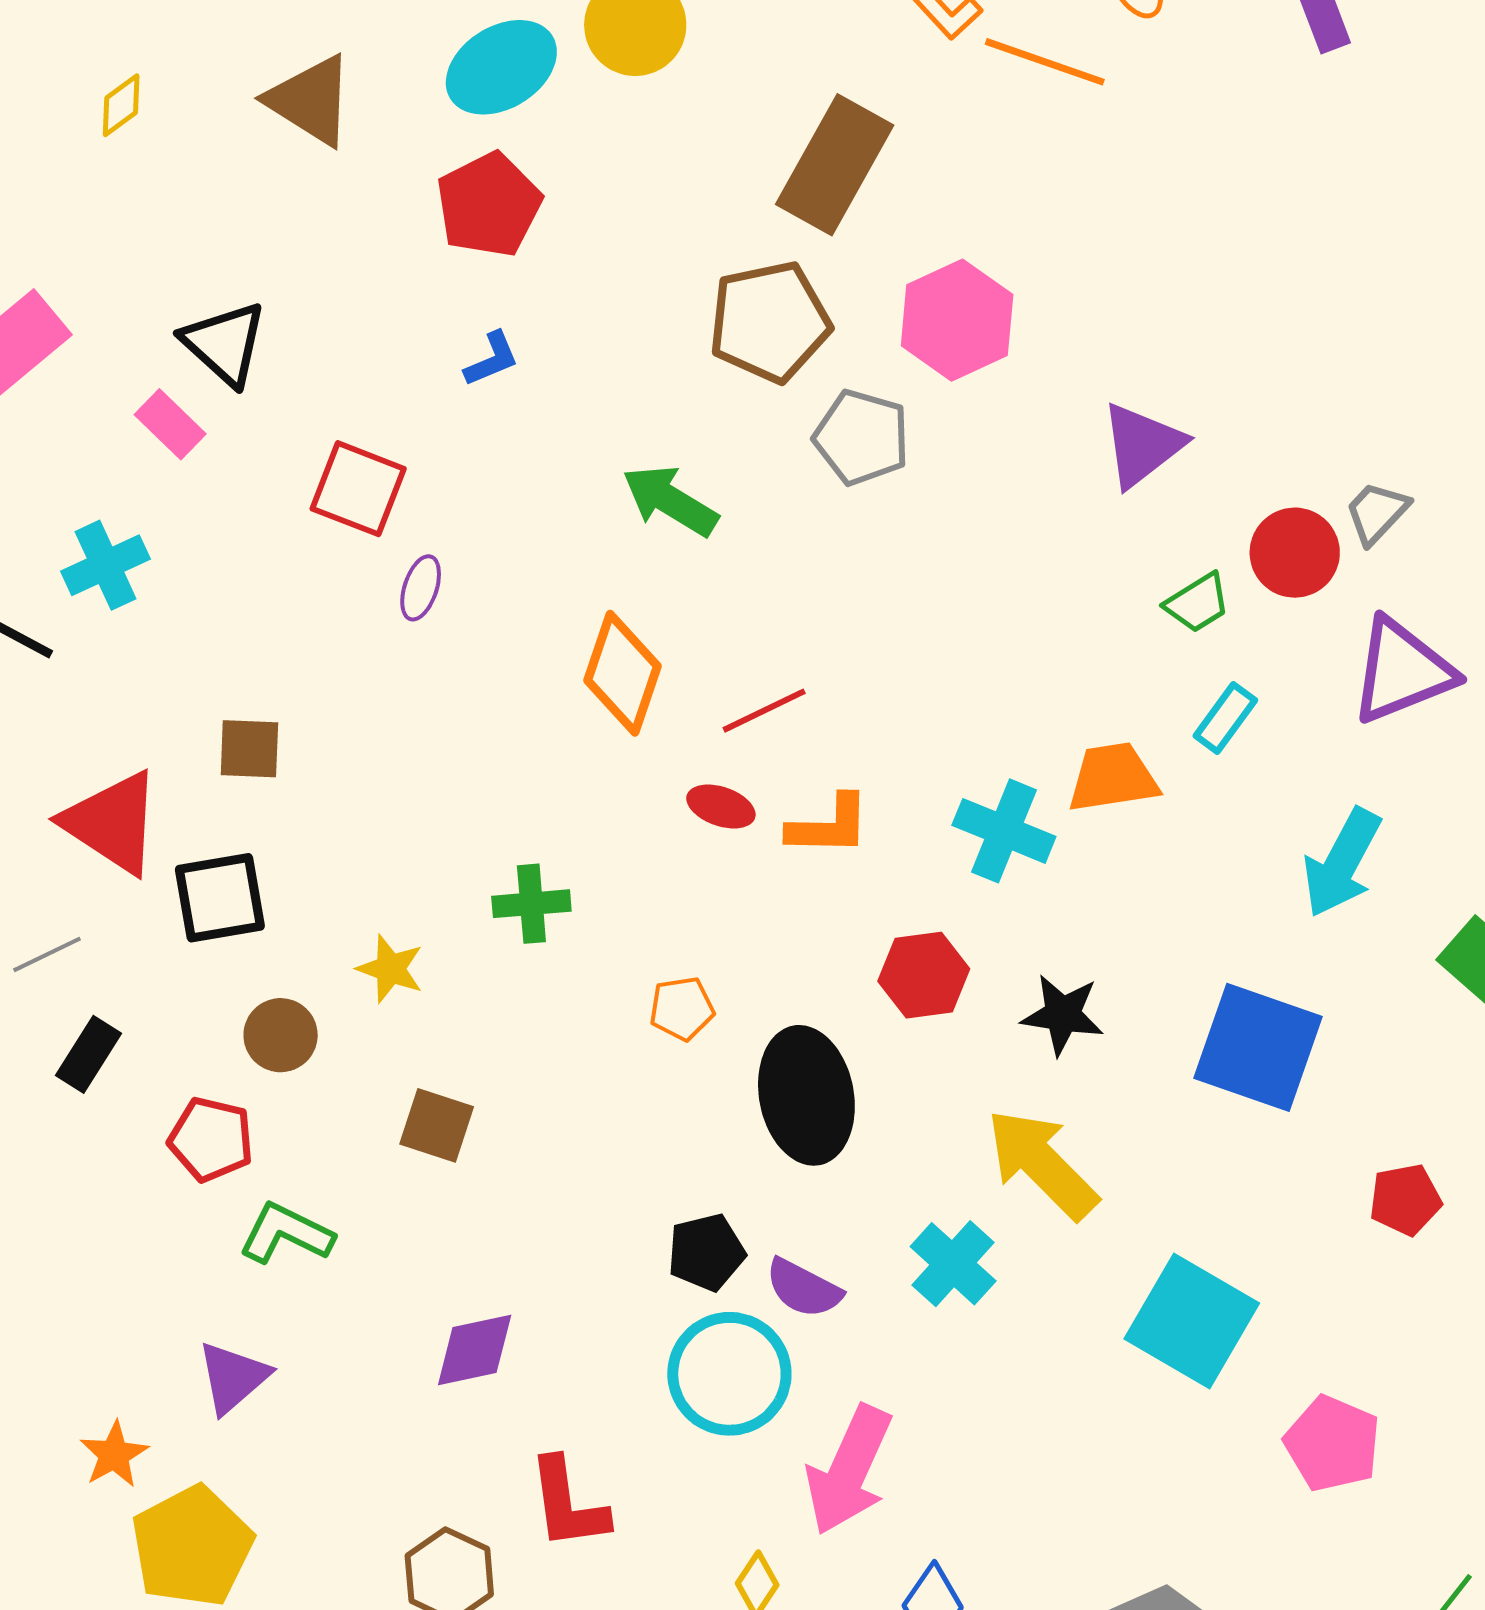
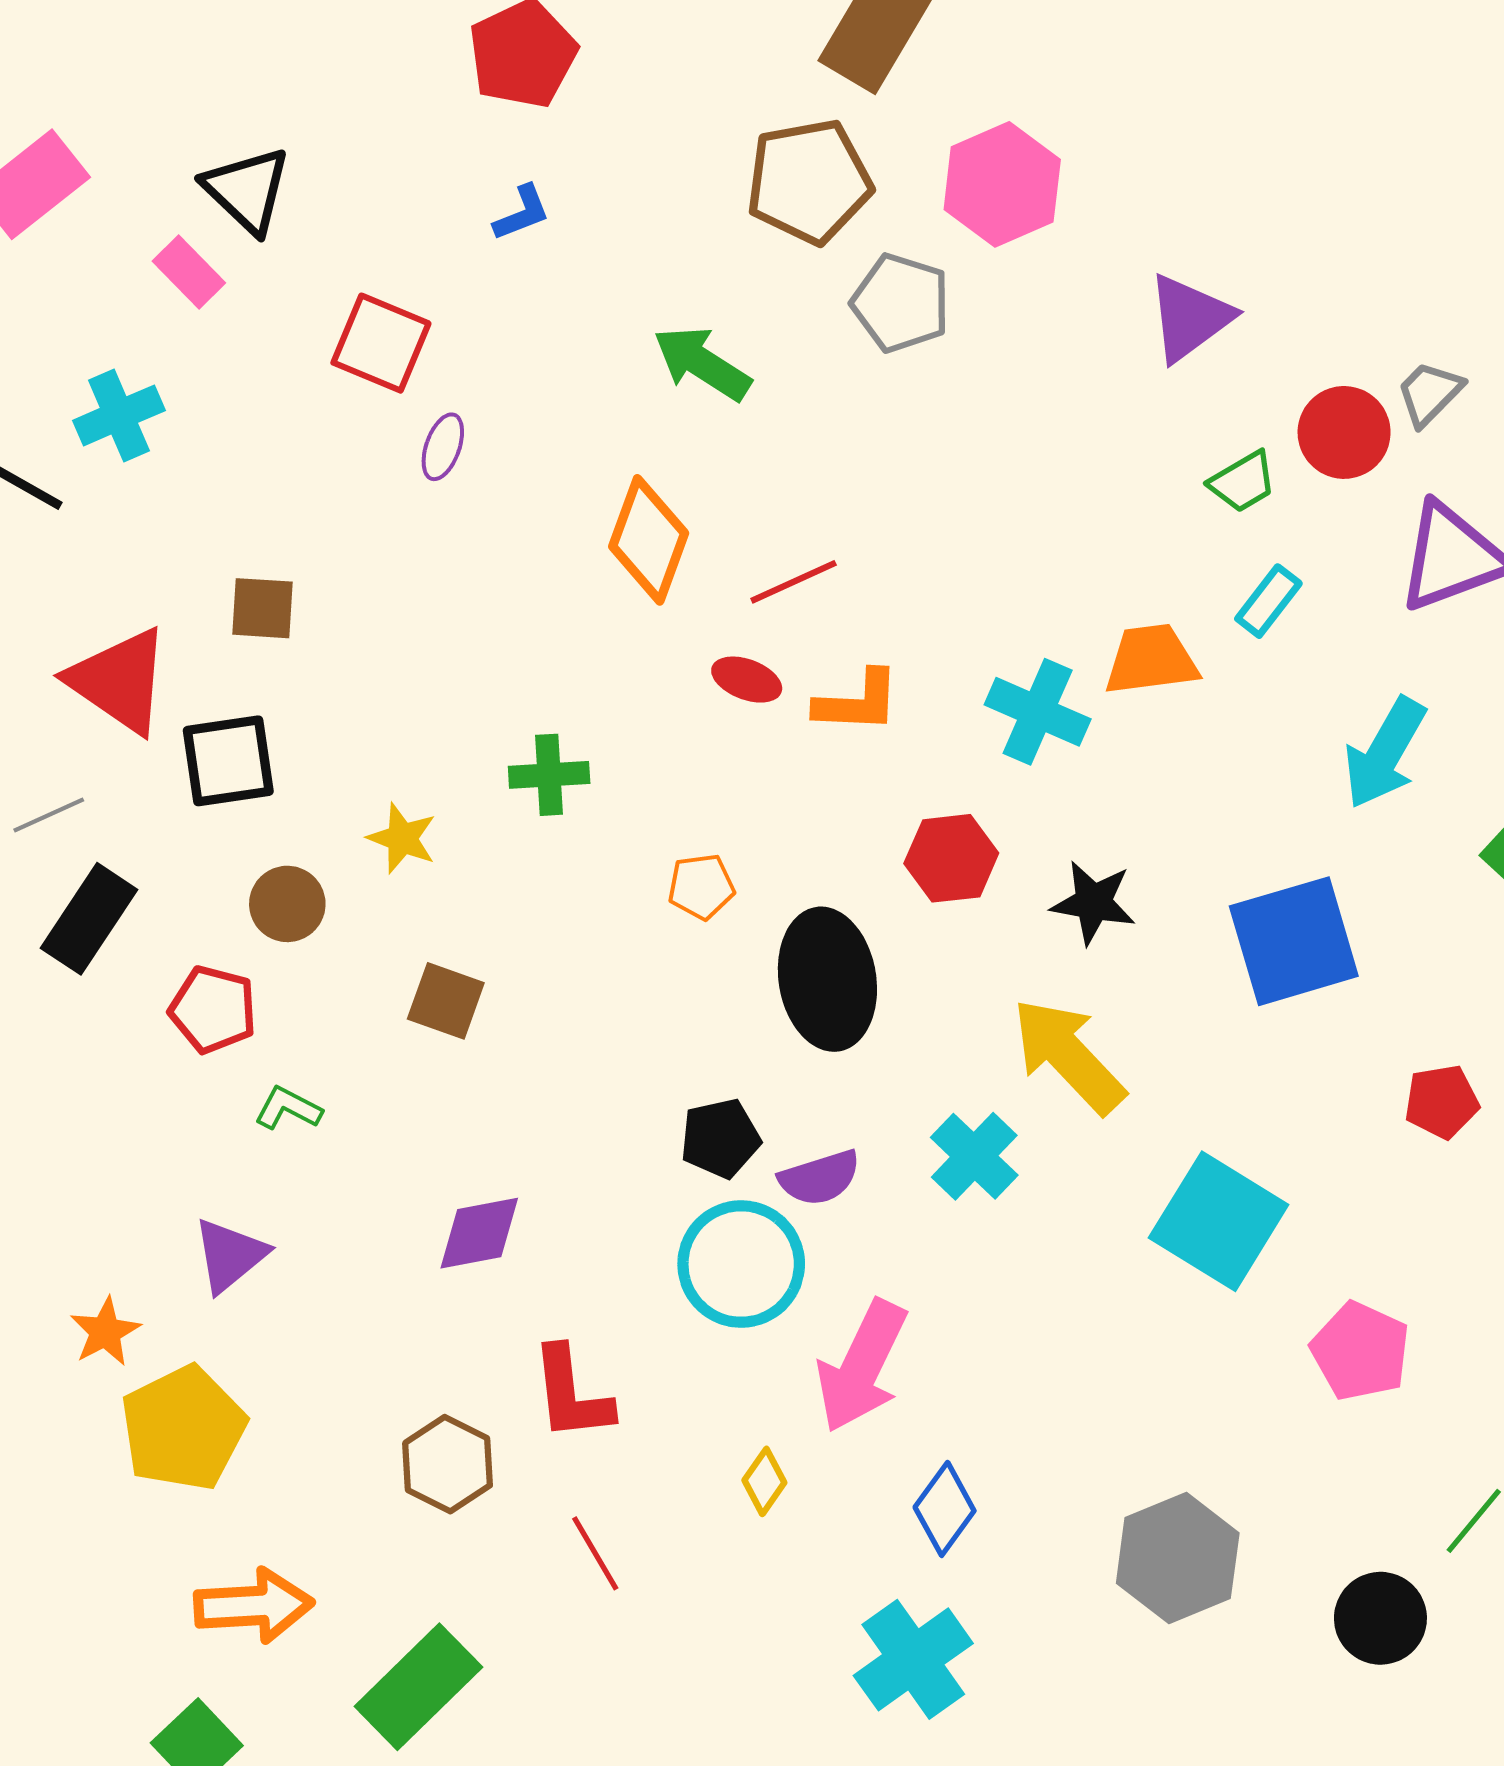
blue square: (1258, 1047) -> (1294, 941), turned -37
black rectangle: (88, 1054) -> (89, 919), size x1.4
green L-shape: (286, 1233) -> (288, 1108), size x0.7
purple semicircle: (804, 1288) -> (820, 1178), turned -46

